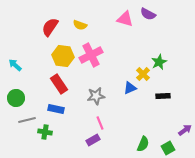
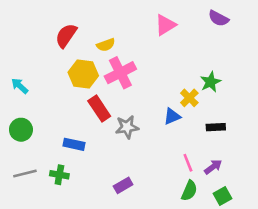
purple semicircle: (148, 14) -> (218, 18), moved
pink triangle: (125, 19) -> (165, 25), turned -48
yellow semicircle: (80, 25) -> (106, 45), moved, turned -40
red rectangle: (59, 84) -> (99, 108), moved
gray line: (27, 120) -> (25, 173), moved
pink line: (100, 123) -> (188, 163), moved
purple arrow: (185, 130) -> (213, 167), moved

